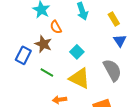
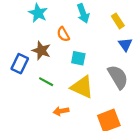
orange semicircle: (56, 27) -> (63, 34), moved
cyan square: (77, 52) -> (78, 58), turned -32

